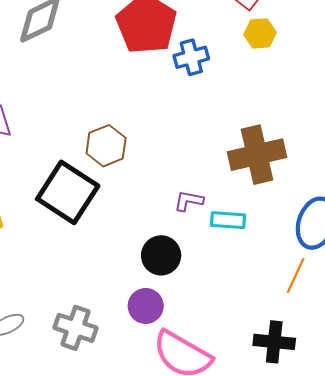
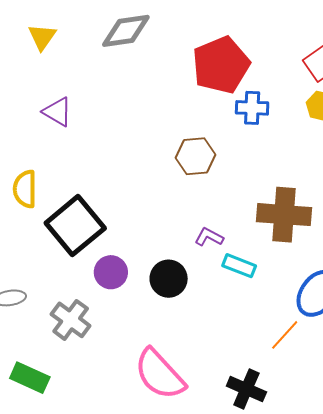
brown hexagon: (106, 146) -> (195, 156), moved
black square: (68, 192) -> (75, 226), moved
purple circle: (146, 306) -> (111, 272), moved

